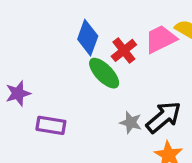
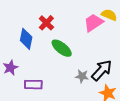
blue diamond: (88, 38) -> (26, 39), moved
red cross: (124, 50) -> (46, 23), moved

